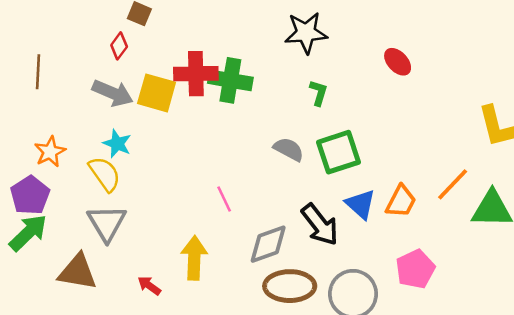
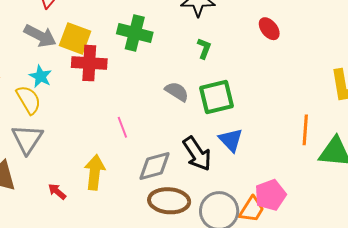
red cross: (196, 74) -> (89, 63), moved
orange line: (453, 184) -> (305, 130), turned -44
orange trapezoid: (401, 201) -> (252, 209), moved

